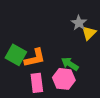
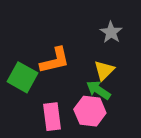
yellow triangle: (89, 33) -> (104, 70), moved
orange L-shape: (35, 58) -> (55, 60), moved

